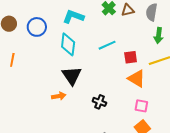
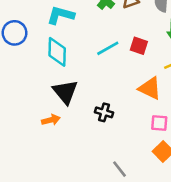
red square: (131, 57) -> (139, 46), moved, turned 32
black cross: (99, 102) -> (104, 112), moved

